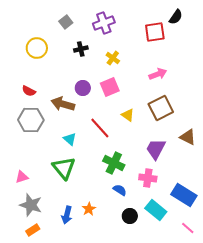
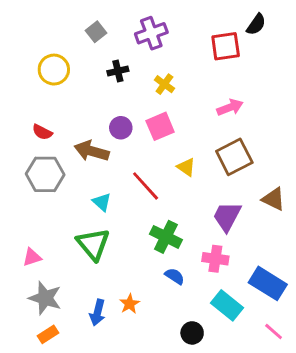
black circle: (130, 216) -> (192, 333), moved

